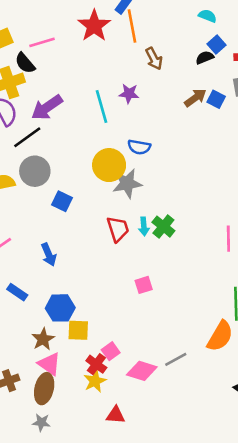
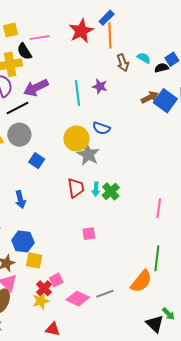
cyan semicircle: (207, 16) -> (144, 58), moved
blue square: (216, 99) -> (165, 101), size x1.6
gray star: (127, 183) -> (88, 154), turned 30

